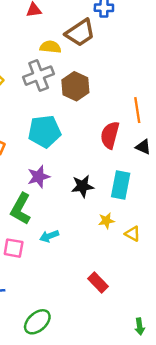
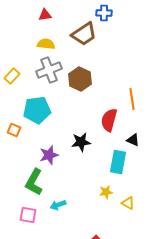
yellow semicircle: (50, 47) -> (46, 44), moved
cyan pentagon: (44, 131) -> (37, 110), moved
black triangle: (143, 147) -> (133, 140), moved
black star: (83, 186) -> (81, 142), moved

